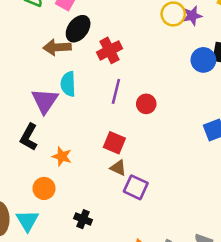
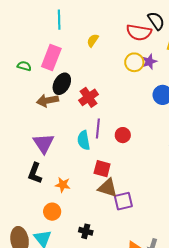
cyan semicircle: (68, 84) -> (84, 140), moved
brown triangle: (118, 168) -> (108, 188), size x1.5
purple square: (136, 187) -> (123, 201), turned -30

